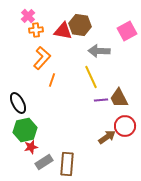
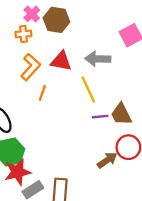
pink cross: (28, 16) -> (32, 14), moved
brown hexagon: (80, 25) -> (56, 20), moved
red triangle: (63, 31) -> (61, 61), moved
red star: (31, 147) -> (18, 172), size x1.6

